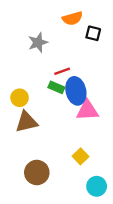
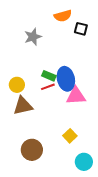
red line: (62, 71) -> (48, 87), moved

